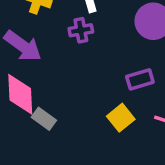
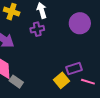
purple rectangle: (140, 79) -> (74, 68), moved

